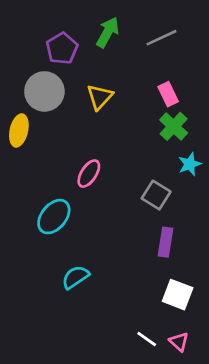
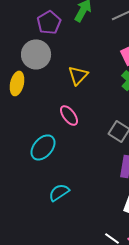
yellow triangle: (100, 97) -> (78, 75), moved
pink ellipse: (89, 174) -> (69, 115), turned -70

